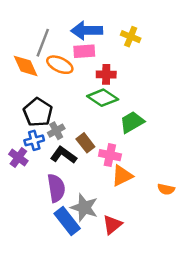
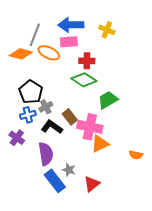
orange diamond: (26, 66) -> (21, 54), turned -50
pink cross: (110, 155) -> (90, 127), size x1.4
purple cross: (18, 157) -> (17, 138), moved
gray star: (84, 208) -> (69, 170), size x0.6

